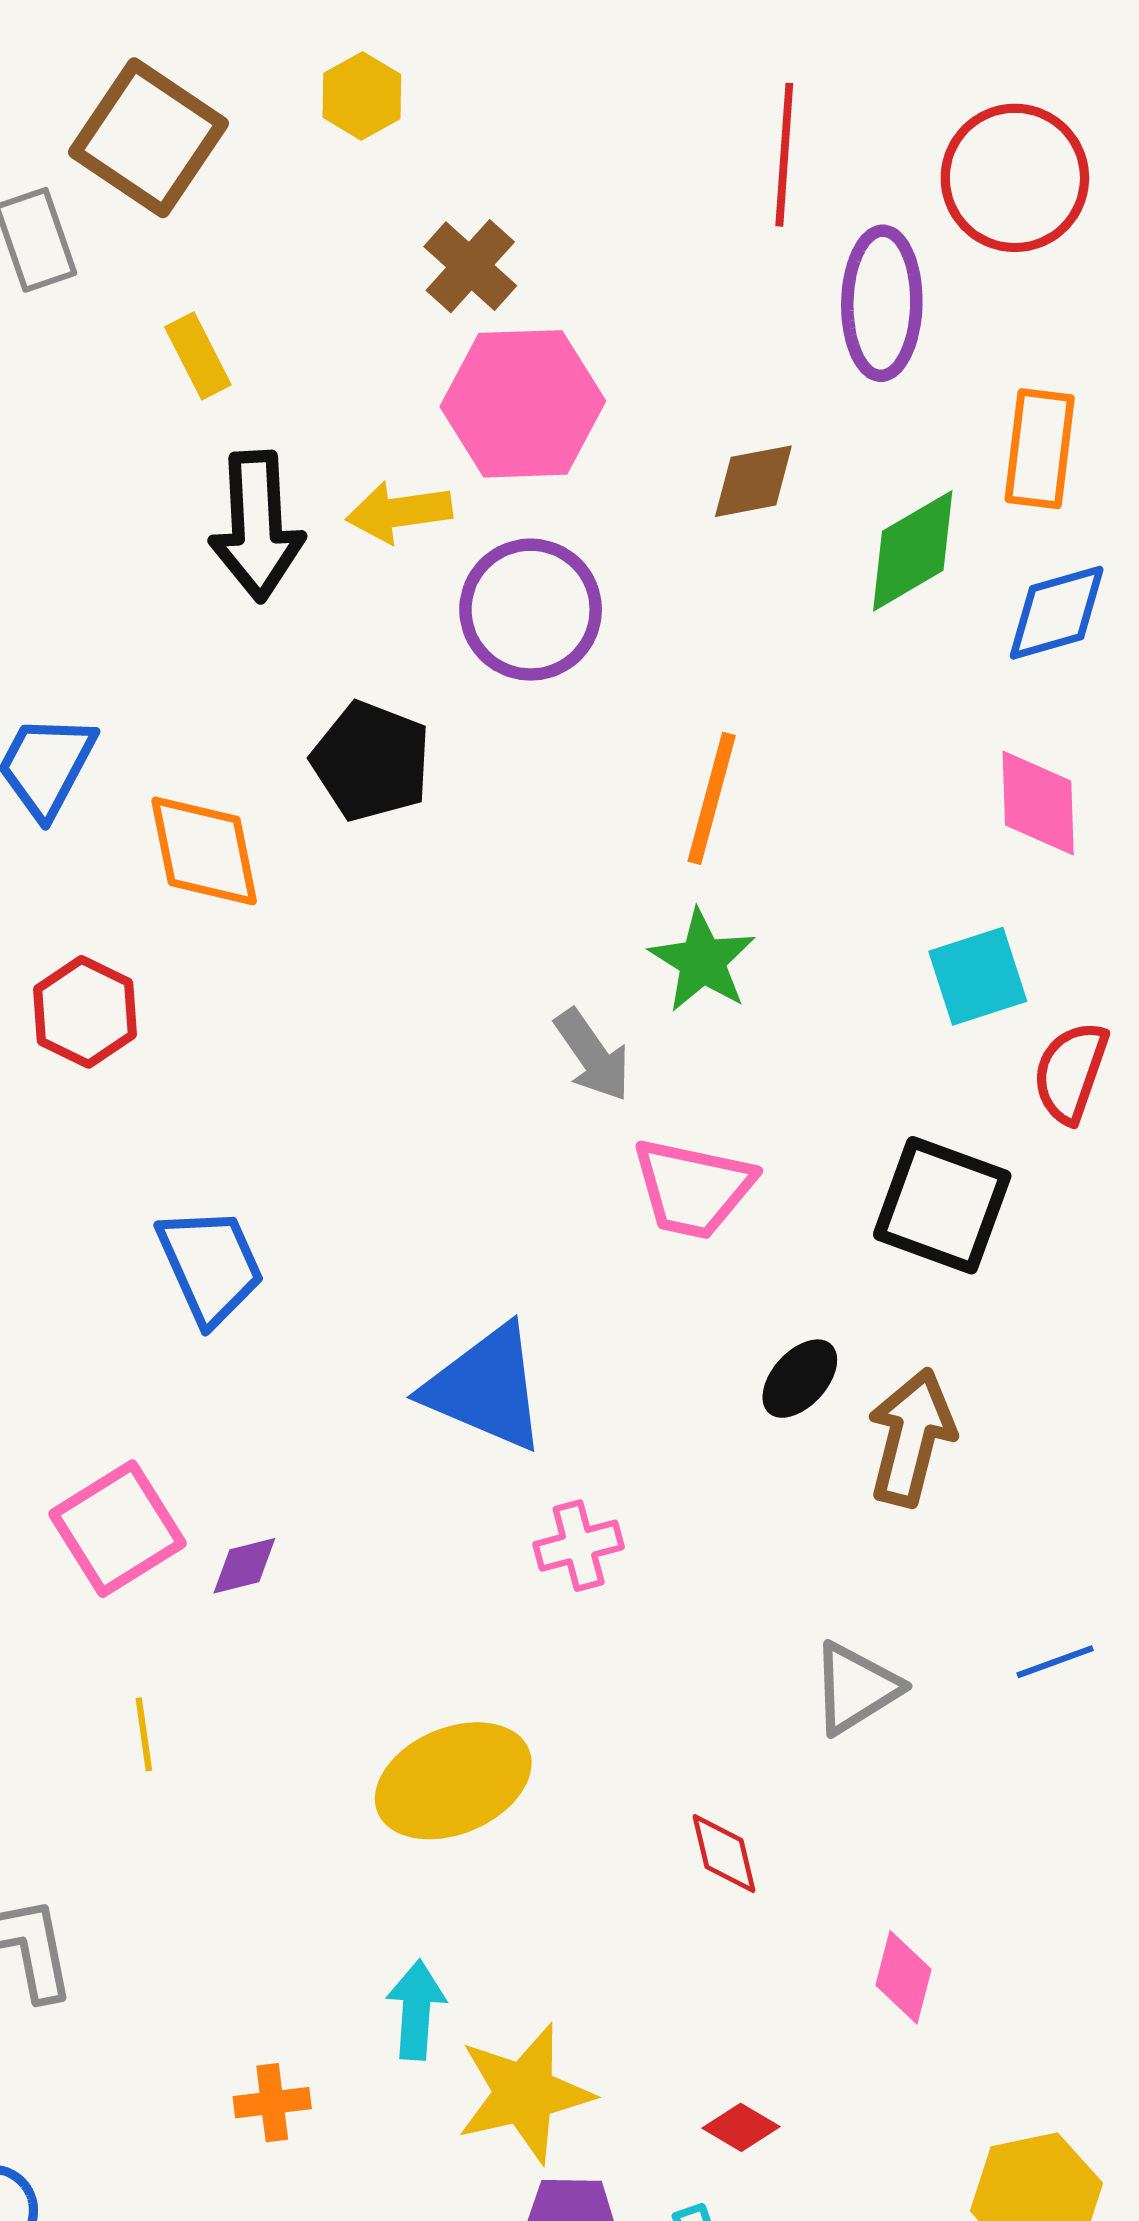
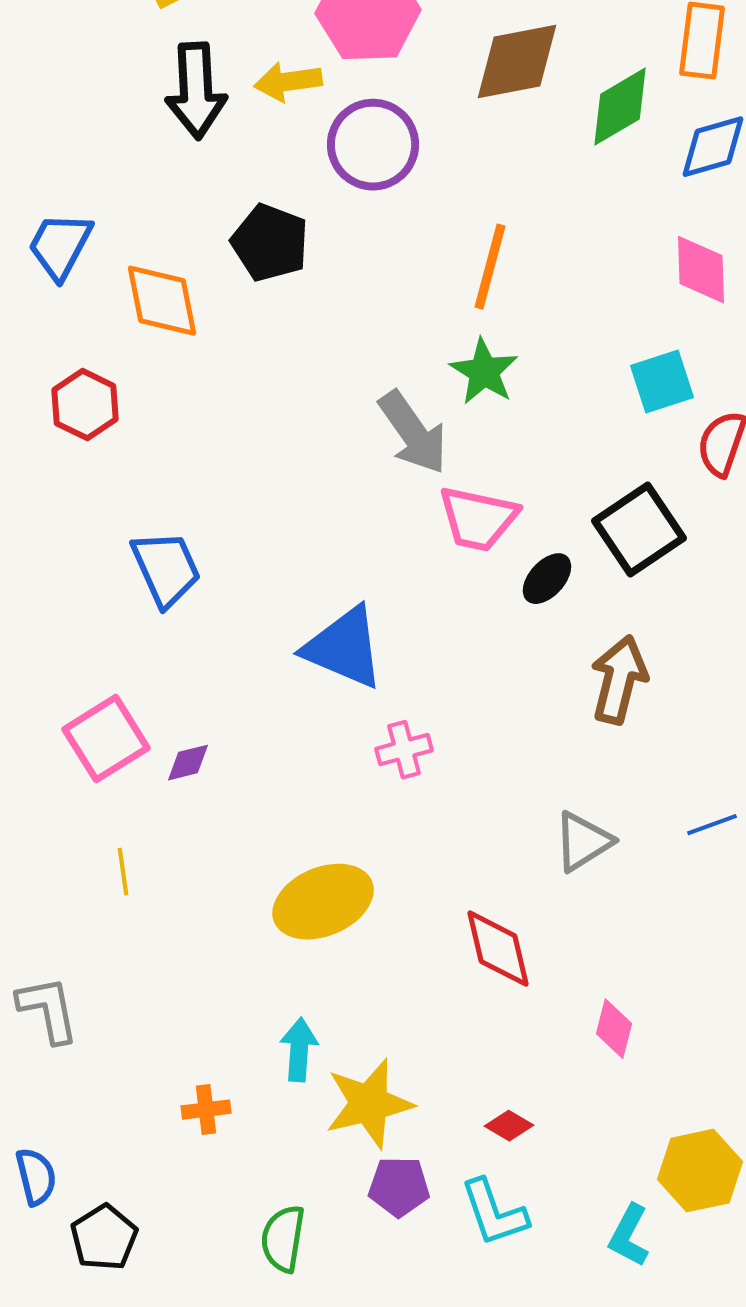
brown diamond: (753, 481) -> (517, 62), size x1.6
gray arrow: (592, 1055) -> (413, 433), size x1.4
black square: (942, 1205) -> (639, 530), turned 36
black ellipse: (800, 1379) -> (547, 579), moved
red diamond: (724, 1854) -> (498, 949), size x1.5

